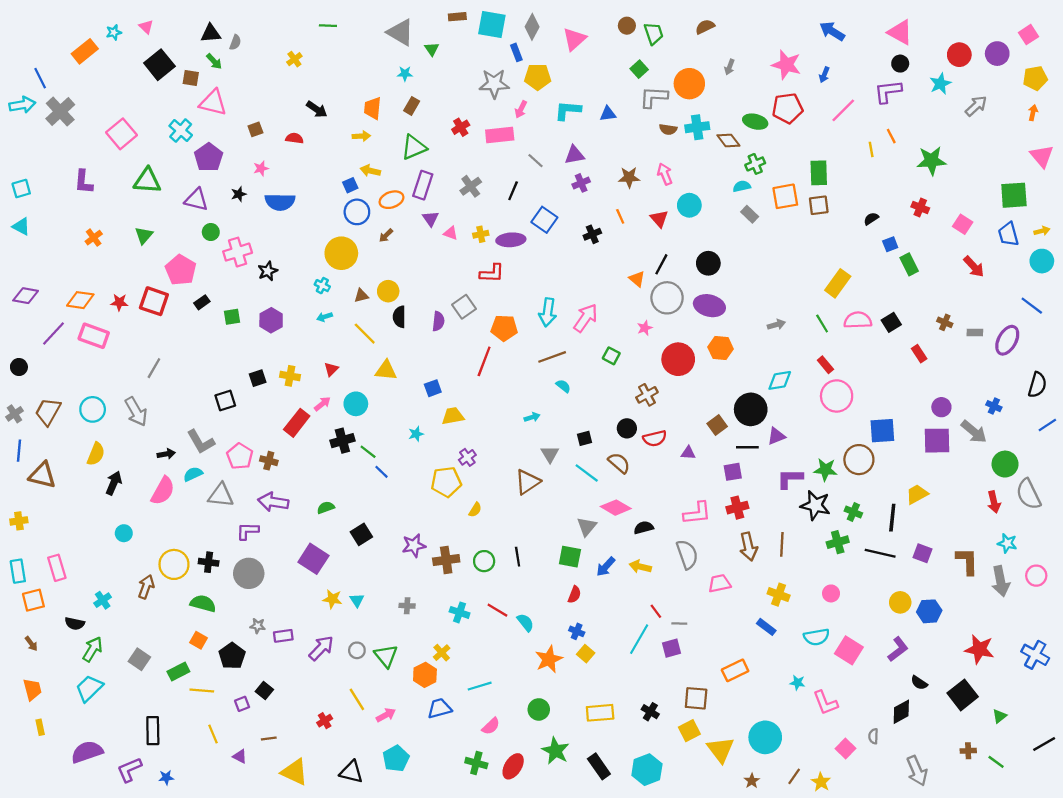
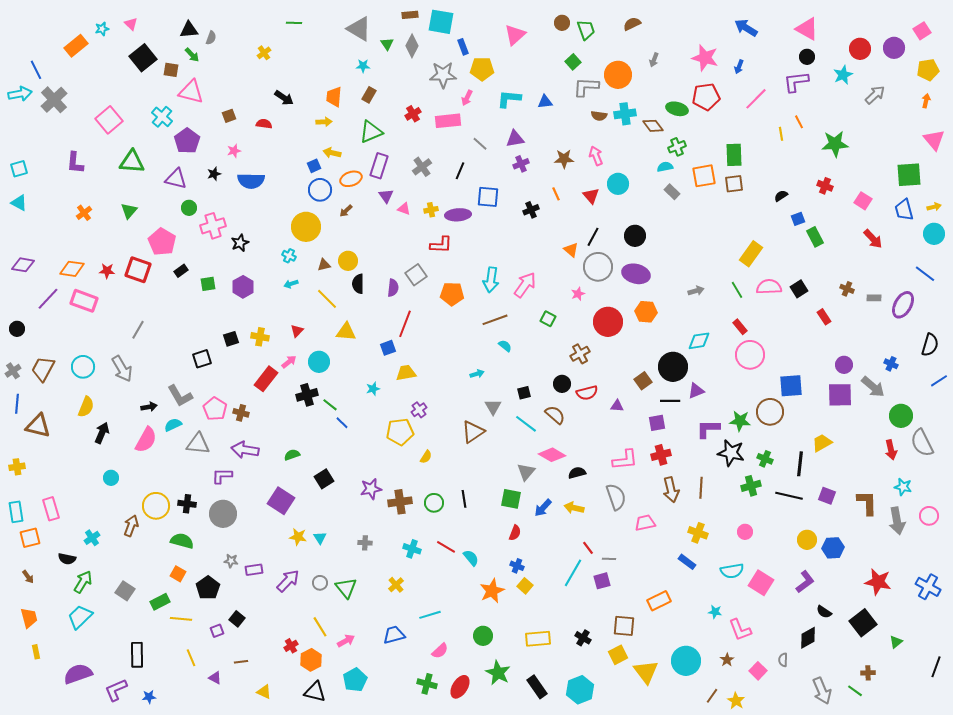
gray diamond: (532, 27) -> (412, 46), moved
blue square: (544, 220) -> (488, 197), turned -30
red line: (484, 361) -> (405, 324), moved
orange hexagon: (425, 675) -> (311, 660), moved
black line: (1044, 744) -> (936, 667), turned -40
green line: (996, 762) -> (855, 691), moved
yellow triangle: (294, 772) -> (264, 692), size x0.6
brown star: (752, 781) -> (727, 660), moved

